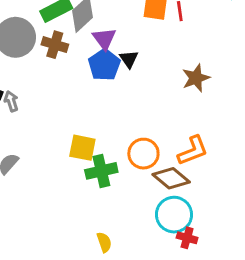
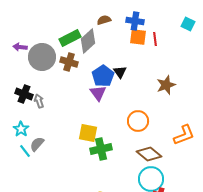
purple triangle: (104, 39) -> (98, 93), moved
orange L-shape: (193, 151) -> (184, 135), moved
orange circle: (143, 154) -> (138, 121), moved

